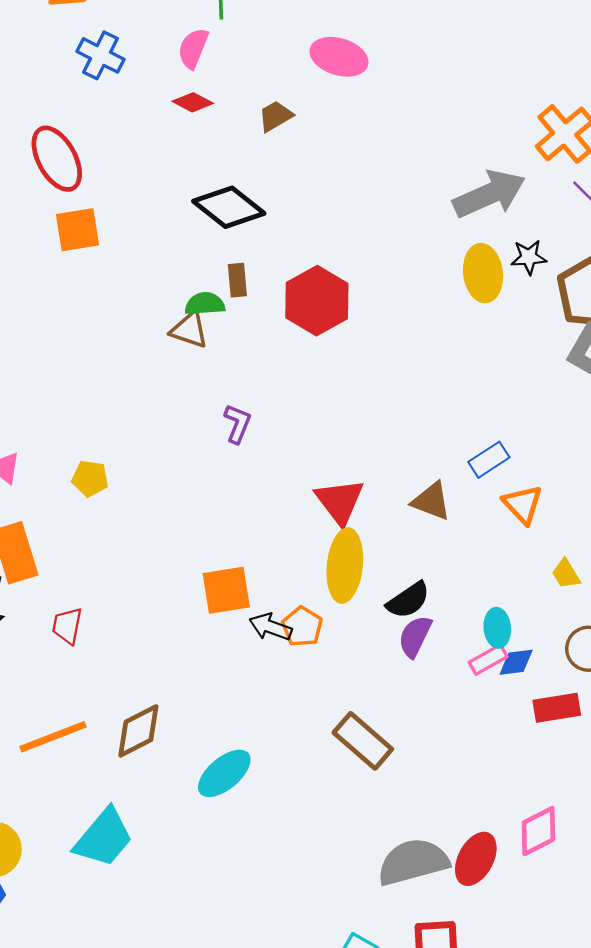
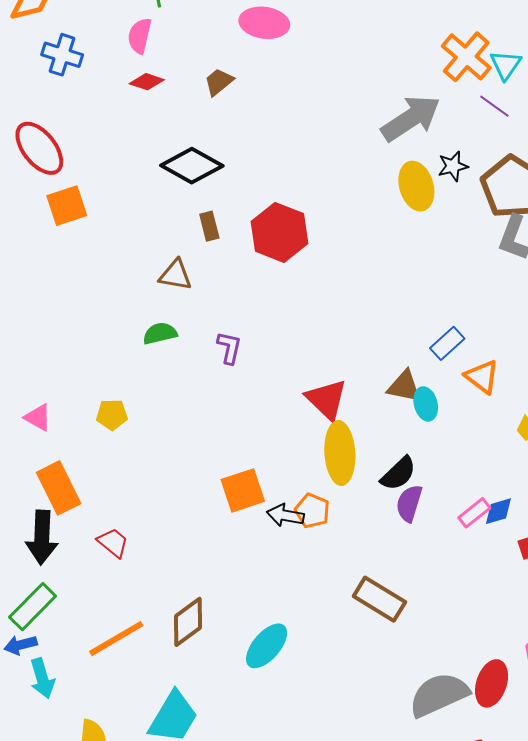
green semicircle: (205, 304) -> (160, 333), moved
red trapezoid: (67, 626) -> (113, 543), turned 128
cyan ellipse: (497, 628) -> (426, 404), moved

